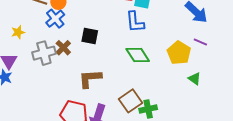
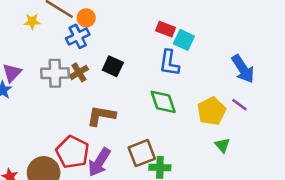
yellow star: (18, 32) -> (32, 21), moved

